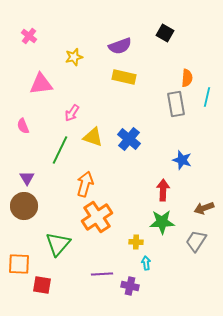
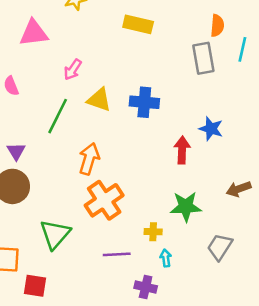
blue cross: (129, 139) -> (144, 102), turned -35
red arrow: (163, 190) -> (182, 150), moved
gray trapezoid: (196, 241) -> (220, 247), moved
purple line: (102, 274) -> (117, 254), moved

